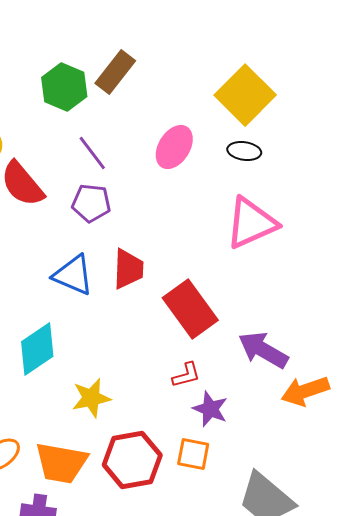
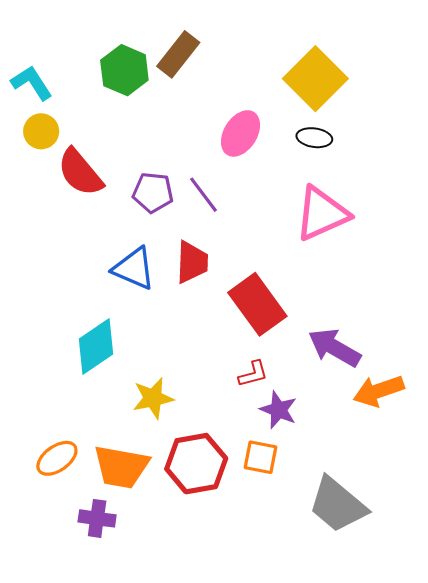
purple line: (92, 153) -> (204, 195), moved

